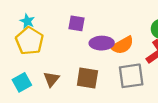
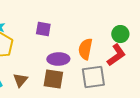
purple ellipse: (102, 43) -> (58, 59), moved
orange semicircle: (122, 45) -> (85, 49), turned 130

